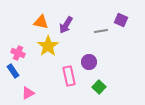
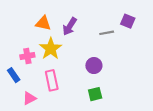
pink cross: (18, 53) -> (27, 56), moved, turned -32
pink rectangle: (69, 76) -> (52, 80), moved
green square: (99, 87) -> (95, 94), moved, turned 32

